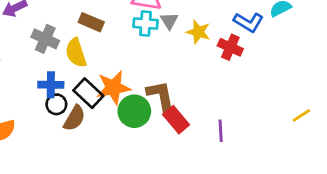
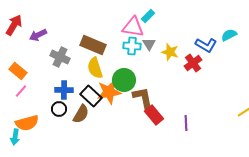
brown rectangle: (91, 22) -> (93, 45), size x1.4
red cross: (230, 47) -> (193, 63), turned 30
yellow semicircle: (76, 53) -> (95, 68), moved
black circle: (56, 104) -> (59, 109), moved
green circle: (134, 111) -> (124, 80), moved

